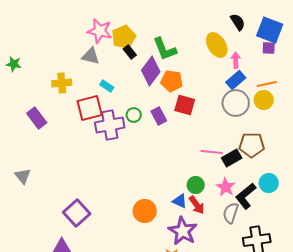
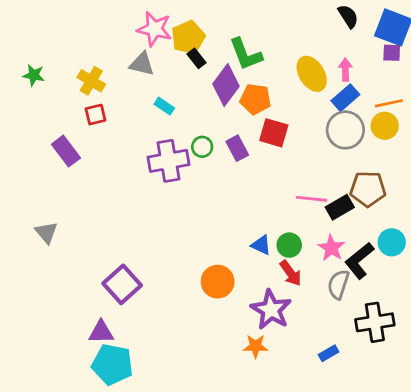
yellow ellipse: (217, 45) -> (312, 74), moved
yellow cross: (62, 83) -> (91, 81), moved, turned 36
red square: (90, 108) -> (95, 115), moved, size x0.6
blue triangle: (180, 201) -> (261, 245), moved

